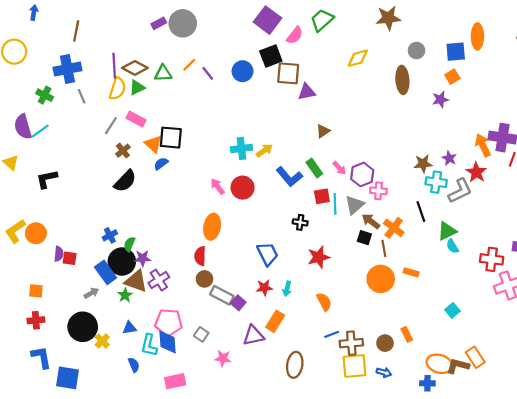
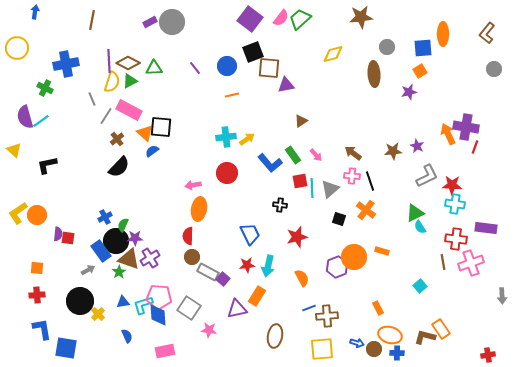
brown line: (76, 31) -> (92, 20), moved
pink semicircle: (295, 35) -> (281, 18), moved
orange line: (189, 65) -> (232, 95), moved, turned 32
gray line: (82, 96) -> (92, 99), moved
pink rectangle: (136, 119) -> (129, 110), size x1.4
red star: (476, 172) -> (452, 185), moved, turned -30
purple hexagon: (362, 175) -> (337, 267), moved
cyan cross: (436, 182) -> (455, 204), moved
pink arrow: (218, 186) -> (193, 185), moved, turned -63
black line: (421, 211) -> (370, 181), moved
brown arrow: (371, 221) -> (353, 153), moved
brown line: (384, 248) -> (443, 262), moved
cyan arrow: (287, 289) -> (268, 266), size x1.5
gray square: (201, 334) -> (189, 308), size x1.6
brown circle: (385, 343) -> (374, 349), moved
cyan L-shape: (149, 345) -> (143, 305), moved, turned 60
orange ellipse: (439, 364) -> (390, 335), moved
yellow square: (355, 366) -> (322, 349), moved

